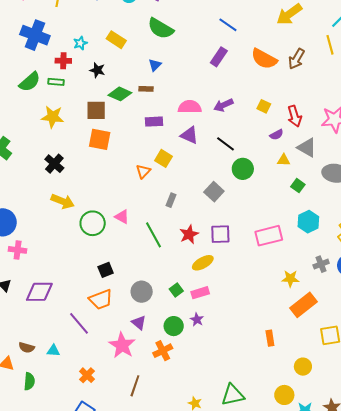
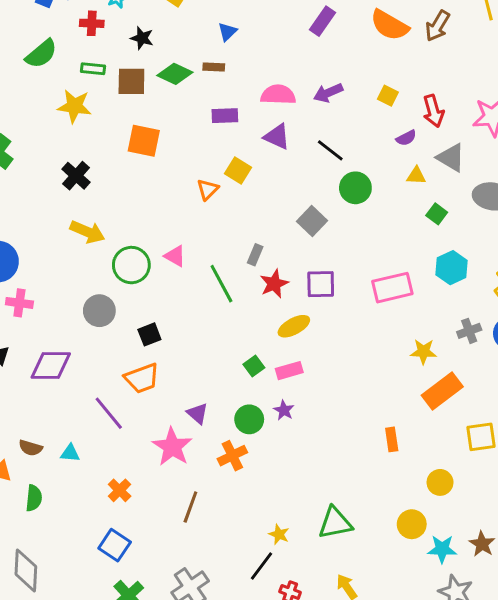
green rectangle: (56, 82) -> (93, 69), moved
brown square: (96, 110) -> (131, 81), moved
gray rectangle: (171, 200) -> (255, 255), moved
gray circle: (142, 292) -> (99, 311), moved

